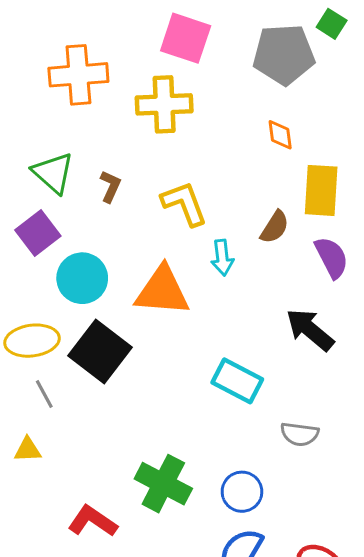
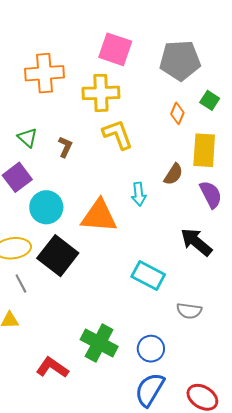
green square: (332, 24) -> (210, 100), moved
orange diamond: (280, 135) -> (177, 113), turned 30
green triangle: (53, 173) -> (27, 138), size x0.7
yellow L-shape: (184, 204) -> (118, 134), moved

